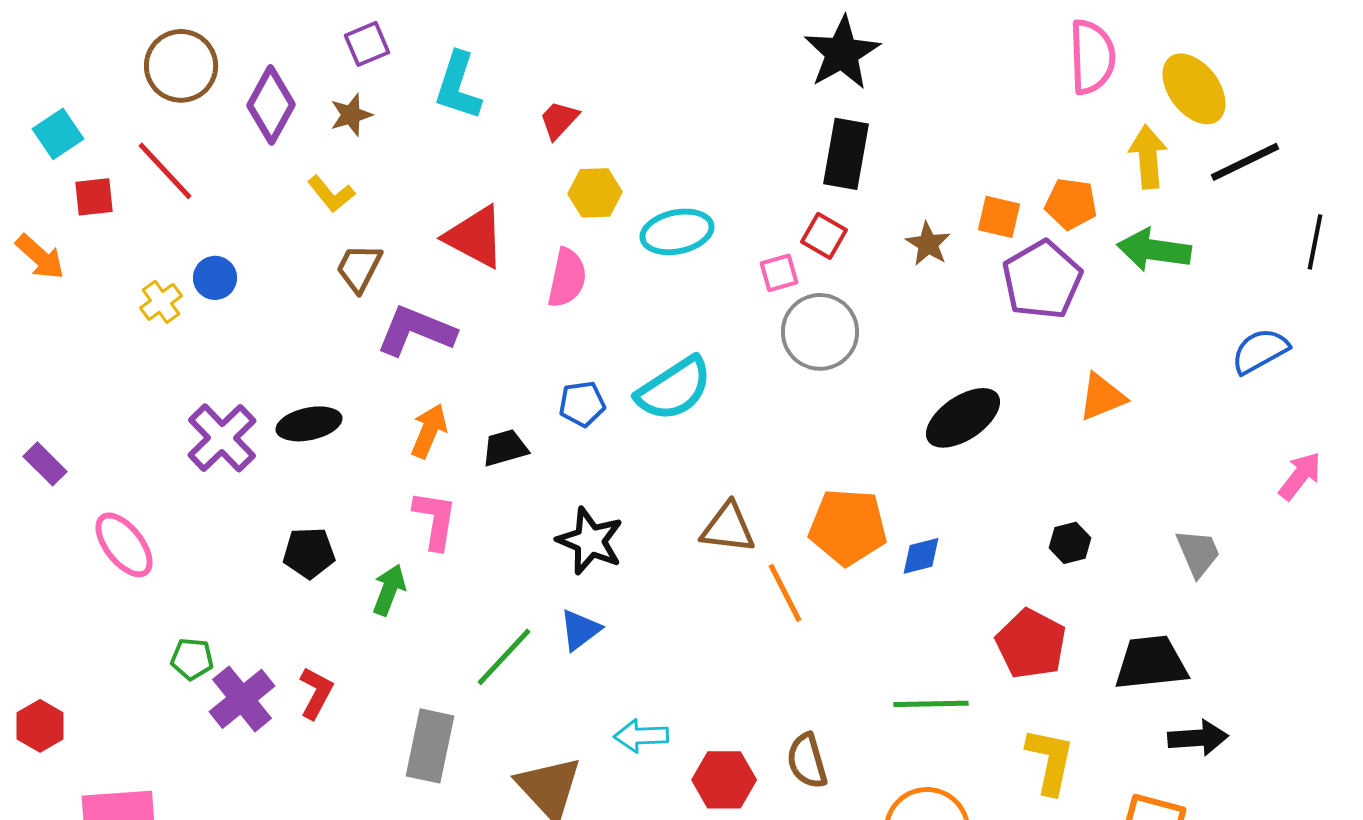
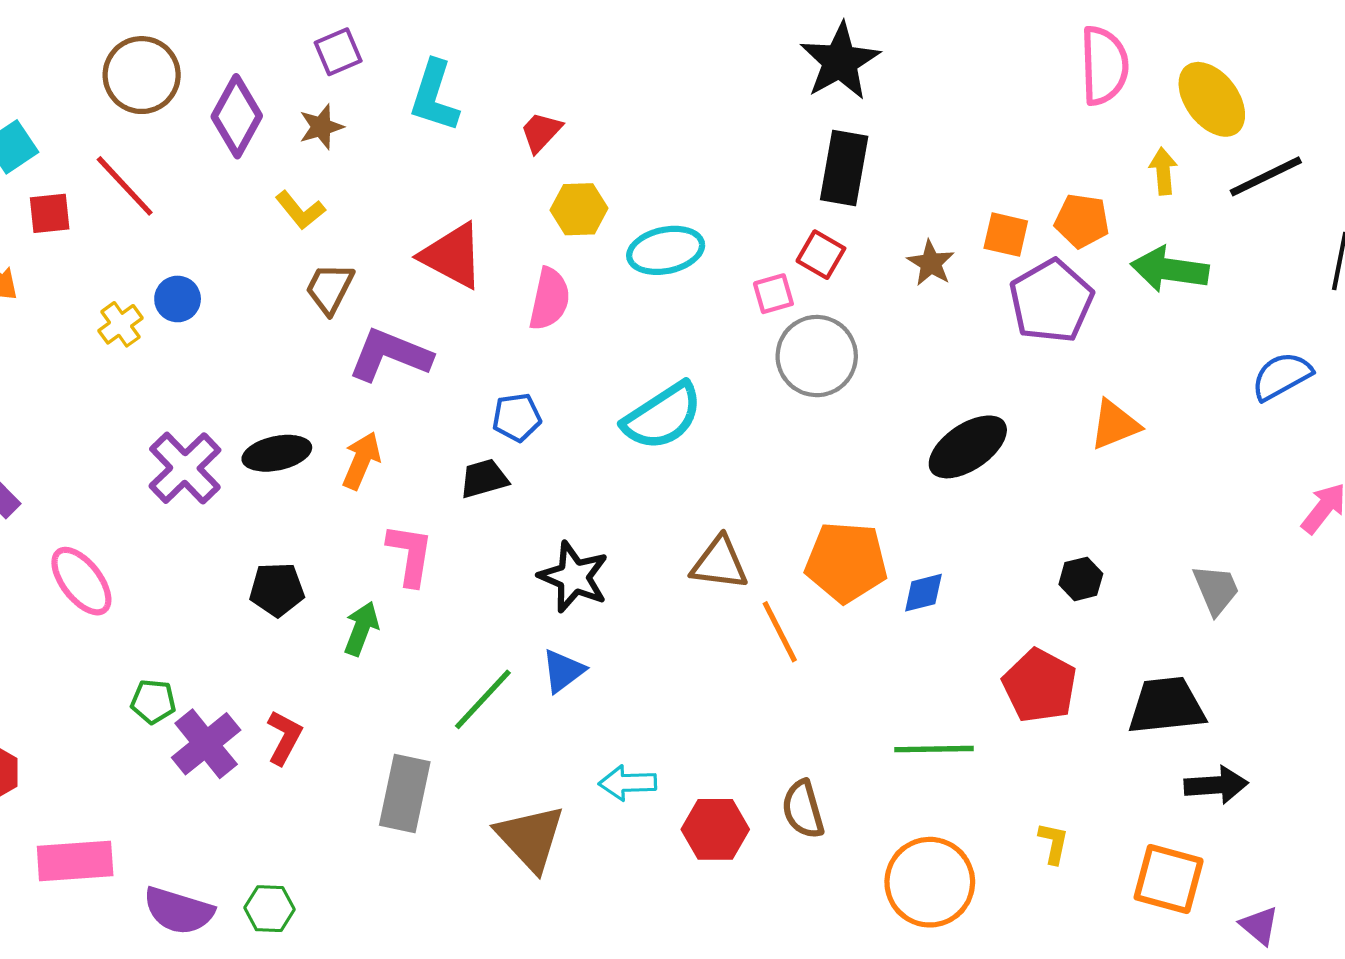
yellow arrow: (1148, 157) -> (1163, 171), size x0.7
blue pentagon: (582, 404) -> (517, 417), moved
orange arrow: (429, 431) -> (361, 461), moved
yellow L-shape: (1050, 761) -> (1053, 843), moved, size x0.6

